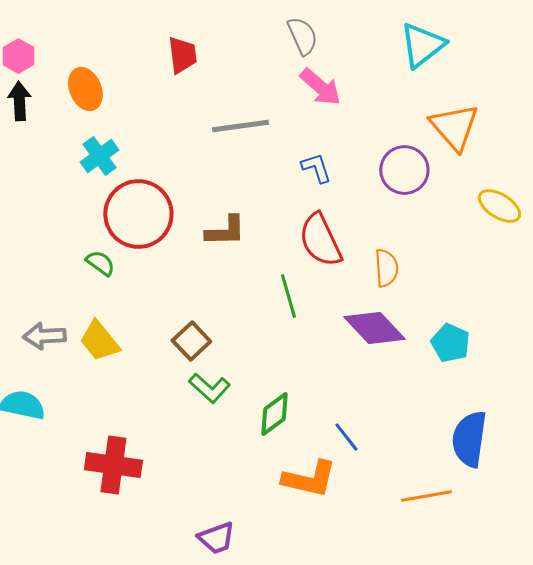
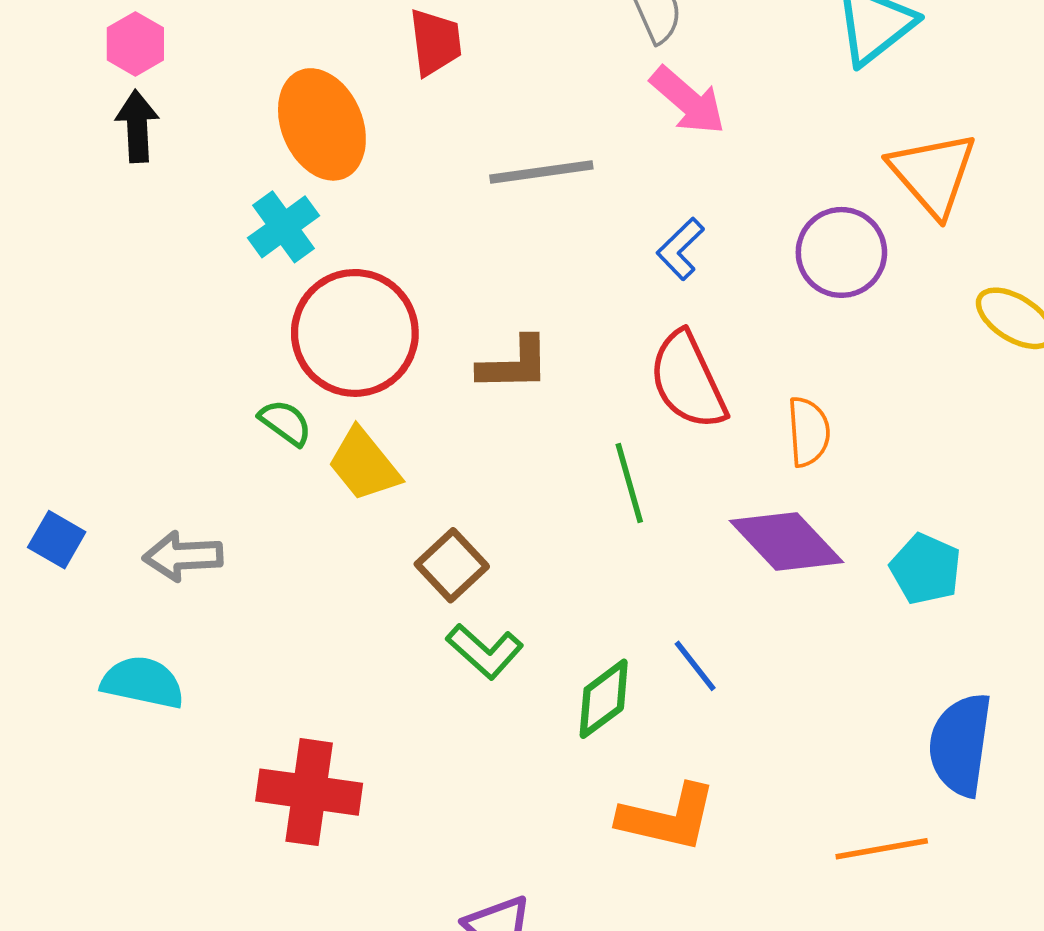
orange ellipse: (85, 89) -> (322, 124), moved, size x1.4
blue L-shape: (316, 168) -> (680, 249), turned -116
yellow trapezoid: (99, 341) -> (364, 465), moved
blue line: (346, 437) -> (695, 666), moved

